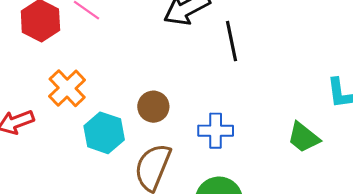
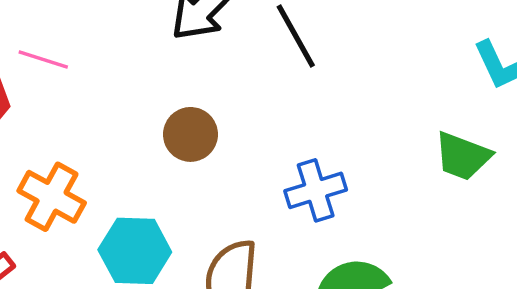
brown circle: (153, 107) -> (190, 134), moved

